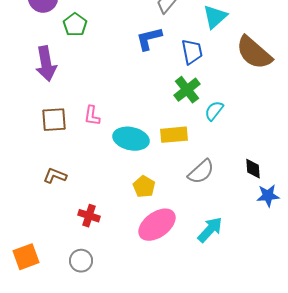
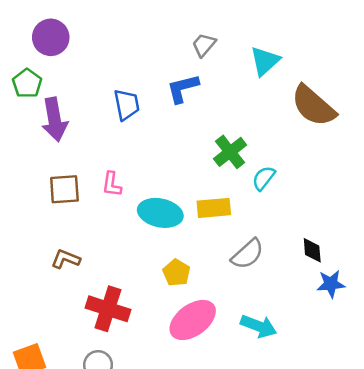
green pentagon: (75, 25) -> (27, 83), moved
blue trapezoid: (192, 52) -> (127, 105), moved
red cross: (89, 216) -> (108, 309), size x1.6
cyan arrow: (210, 230) -> (259, 326), turned 68

